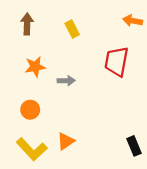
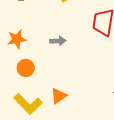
orange star: (35, 67) -> (17, 39), moved

